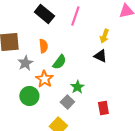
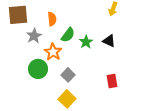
black triangle: (100, 56) -> (109, 41), moved
green star: (77, 87) -> (86, 42), moved
gray square: (67, 102) -> (68, 75), moved

